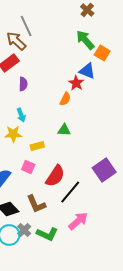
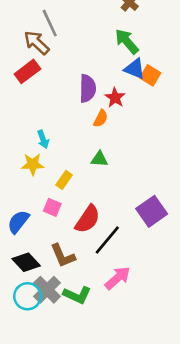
orange square: (102, 53) -> (150, 75), moved
blue triangle: (87, 71) -> (135, 69), moved
purple semicircle: (23, 84) -> (88, 88), moved, size x1.5
yellow rectangle: (37, 146) -> (64, 180), turned -40
gray cross: (24, 230) -> (47, 290), size x1.5

